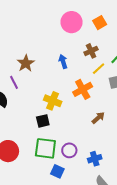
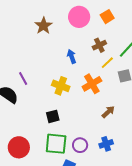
brown star: (26, 63) -> (43, 26), moved
yellow cross: (53, 101) -> (61, 86), moved
blue cross: (95, 159) -> (106, 144), moved

